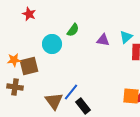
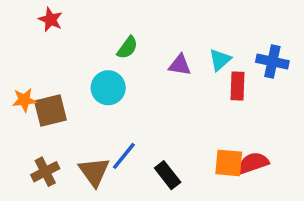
cyan circle: (52, 44) -> (108, 88), moved
brown cross: (15, 87) -> (45, 172), moved, turned -35
black rectangle: (83, 106) -> (168, 175), moved

